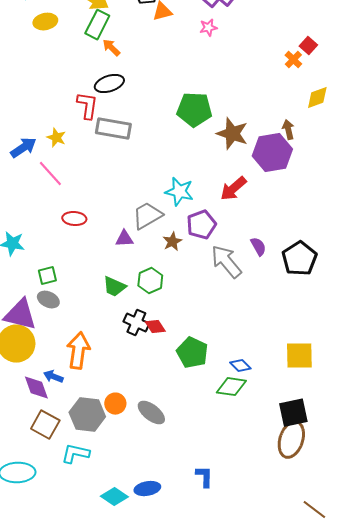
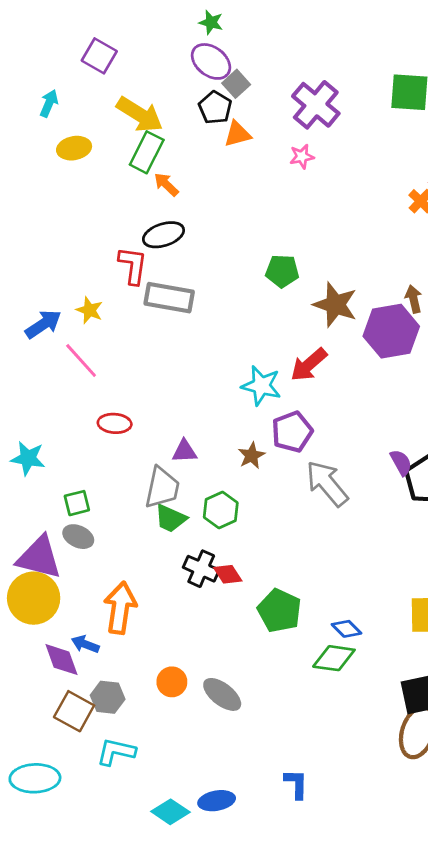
green pentagon: (194, 110) -> (282, 271), size x0.7
red arrow: (233, 189) -> (309, 365), moved
gray trapezoid: (147, 216) -> (162, 488), moved, turned 132
purple semicircle: (258, 247) -> (401, 463), moved
gray hexagon: (87, 415) -> (108, 697), moved, size x0.7

